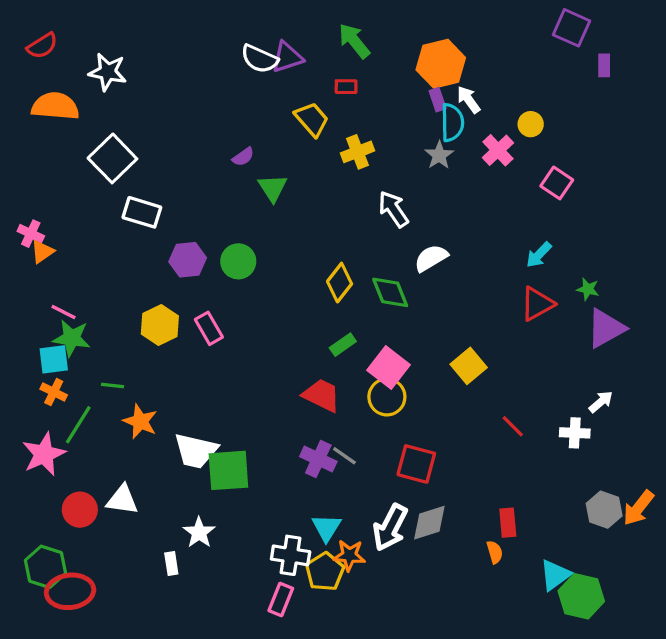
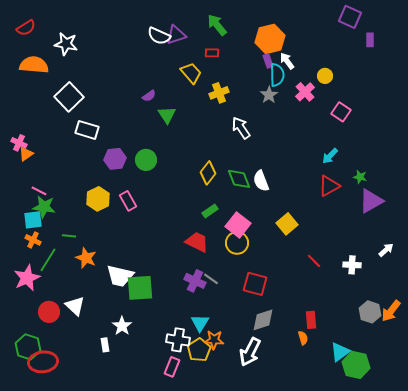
white semicircle: (431, 258) -> (261, 181), moved, turned -80
white arrow: (601, 402) -> (386, 250), moved
white triangle: (122, 500) -> (75, 306), turned 35
white arrow: (390, 528) -> (250, 352), moved

